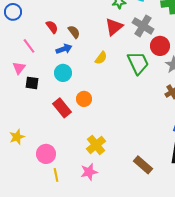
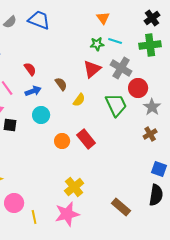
brown semicircle: (74, 32) -> (61, 84), moved
blue arrow: (64, 49) -> (33, 91), moved
red rectangle: (62, 108) -> (86, 139), moved
pink circle: (46, 154) -> (14, 203), moved
pink star: (89, 172) -> (67, 214), size x1.4

